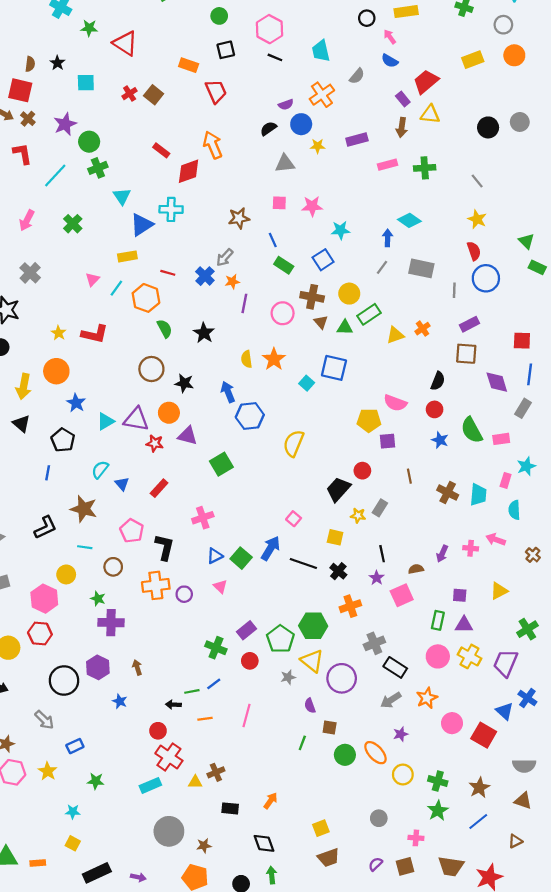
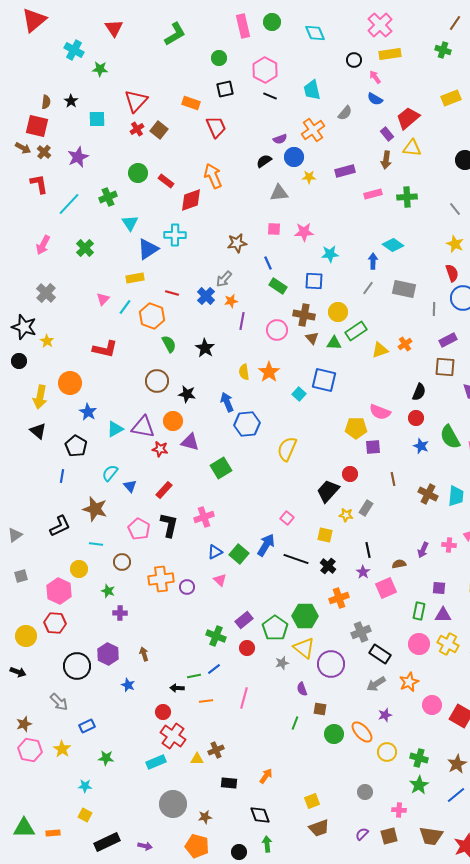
red triangle: (125, 43) -> (136, 101), moved, turned 40
green circle: (89, 142) -> (138, 173), moved
blue square: (323, 260) -> (314, 281), turned 36
yellow star: (59, 333) -> (47, 341), moved
black L-shape: (165, 547) -> (169, 525), moved
purple cross: (111, 623) -> (120, 613), size x0.6

